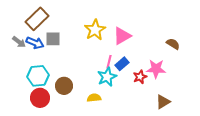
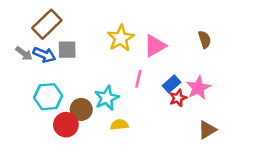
brown semicircle: (173, 44) -> (205, 39), moved, turned 40
blue rectangle: (122, 64) -> (172, 84), moved
pink star: (156, 69) -> (198, 88), turned -30
cyan star: (107, 77) -> (107, 98), moved
red circle: (40, 98) -> (66, 125), moved

